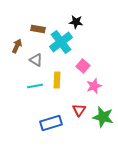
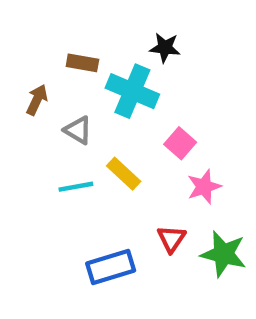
cyan cross: (61, 42) -> (132, 91), turned -30
yellow rectangle: (57, 80) -> (124, 174), turned -49

